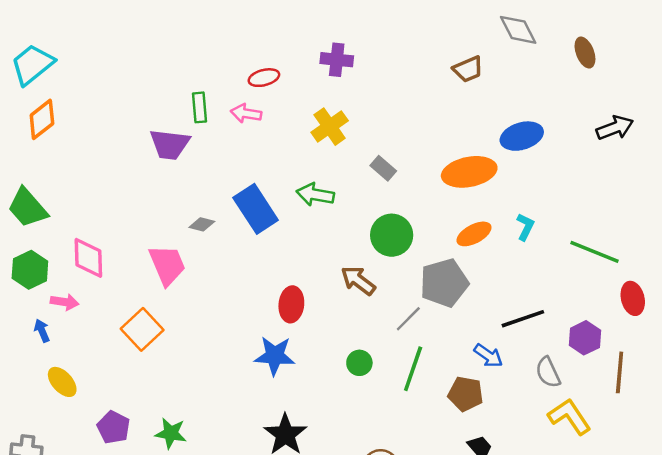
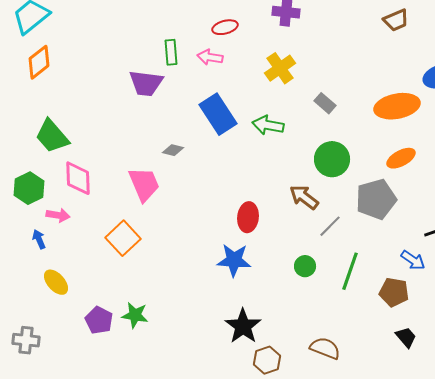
green trapezoid: (28, 208) -> (52, 136), moved
blue rectangle: (256, 209) -> (218, 114), moved
gray line: (408, 319) -> (330, 226), moved
green star: (171, 433) -> (135, 315), moved

